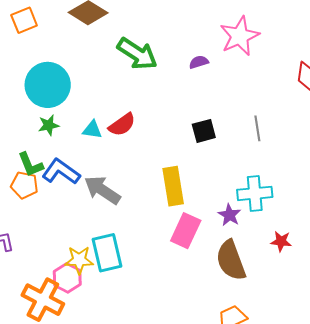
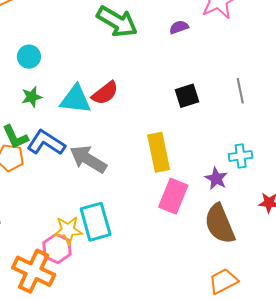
cyan circle: (48, 85) -> (29, 57), size x0.5
cyan triangle: (92, 130) -> (76, 99), size x1.6
cyan cross: (255, 193) -> (241, 156), size x0.7

